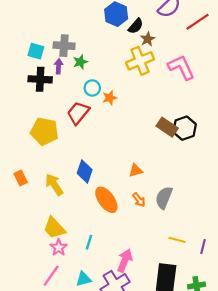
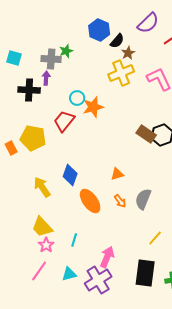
cyan square: (36, 51) -> (14, 58), moved
green star: (80, 62) -> (66, 51), moved
orange star: (110, 98) -> (93, 107), size x1.5
orange rectangle: (21, 178) -> (11, 148), moved
yellow line: (177, 240) -> (155, 238), turned -63

